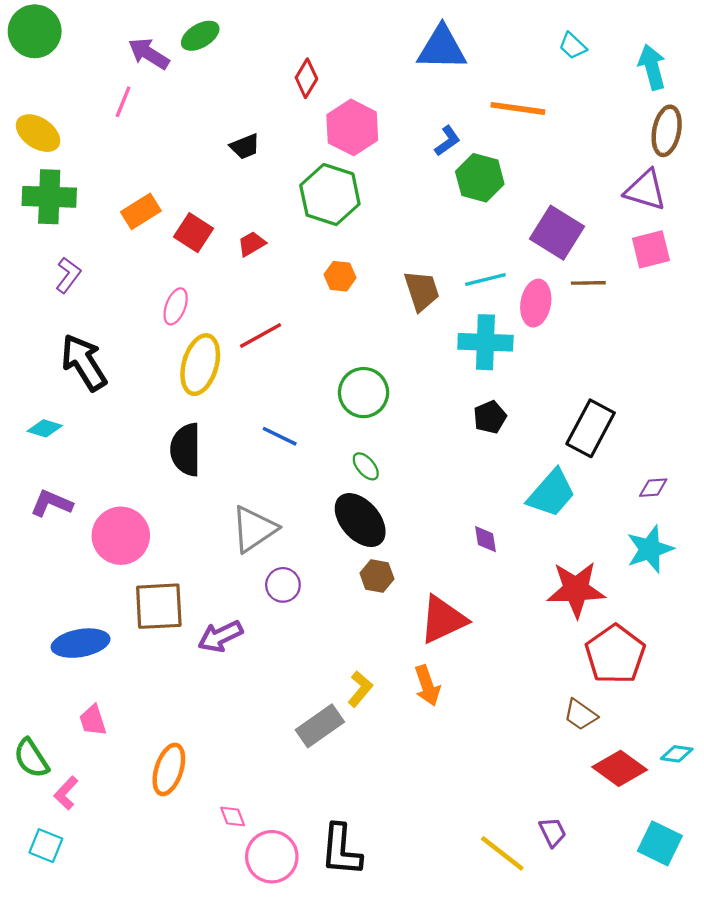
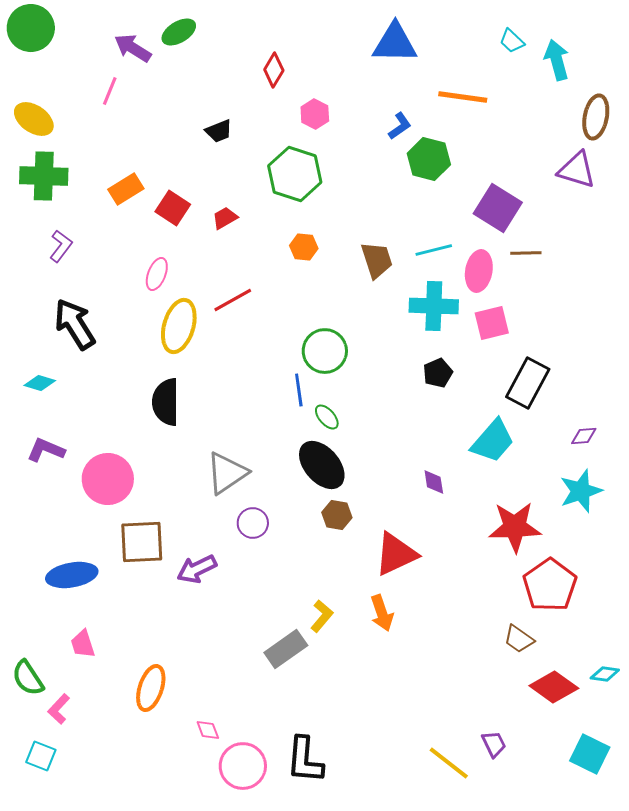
cyan arrow: (652, 67) -> (557, 60), moved
pink hexagon: (352, 127) -> (315, 114), size x0.6
pink square: (651, 249) -> (492, 323), moved
blue line: (280, 436) -> (299, 390), moved, turned 56

